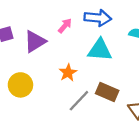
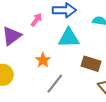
brown rectangle: (107, 92) -> (91, 64), moved

